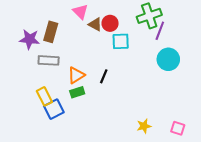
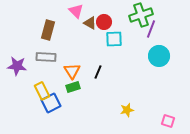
purple star: (30, 39) -> (17, 66), moved
orange triangle: (76, 75) -> (72, 71), turned -30
yellow star: (144, 126) -> (127, 110), moved

